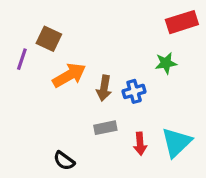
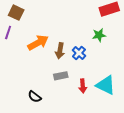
brown square: (49, 39) -> (16, 13), moved
blue cross: (134, 91) -> (79, 53), turned -32
cyan triangle: (177, 142) -> (106, 85), turned -50

